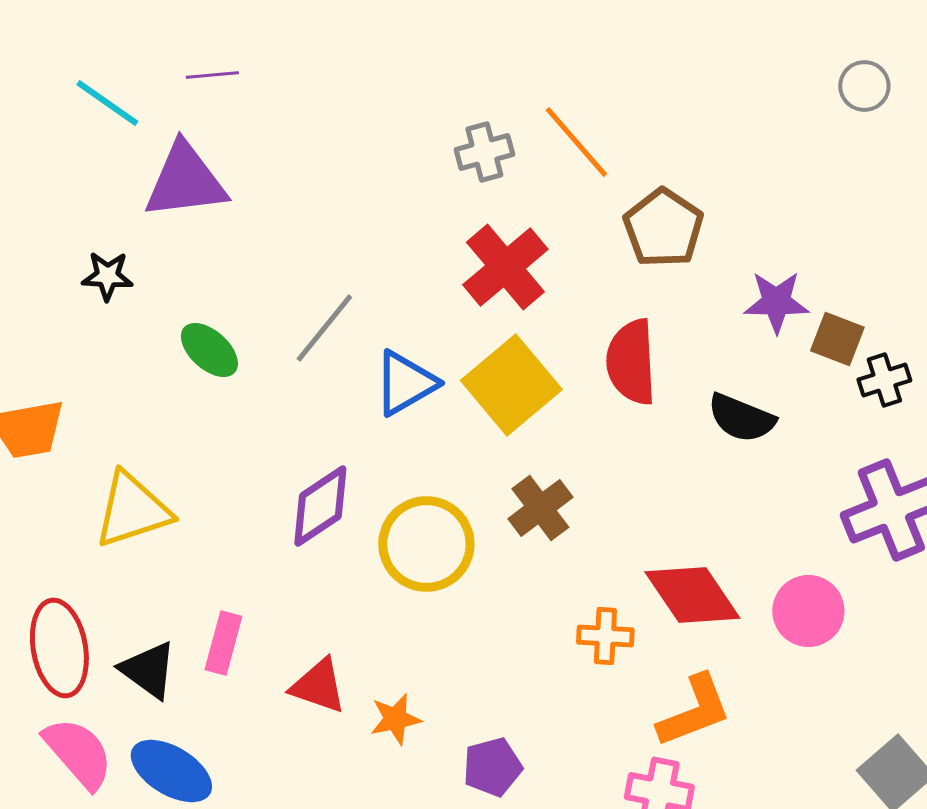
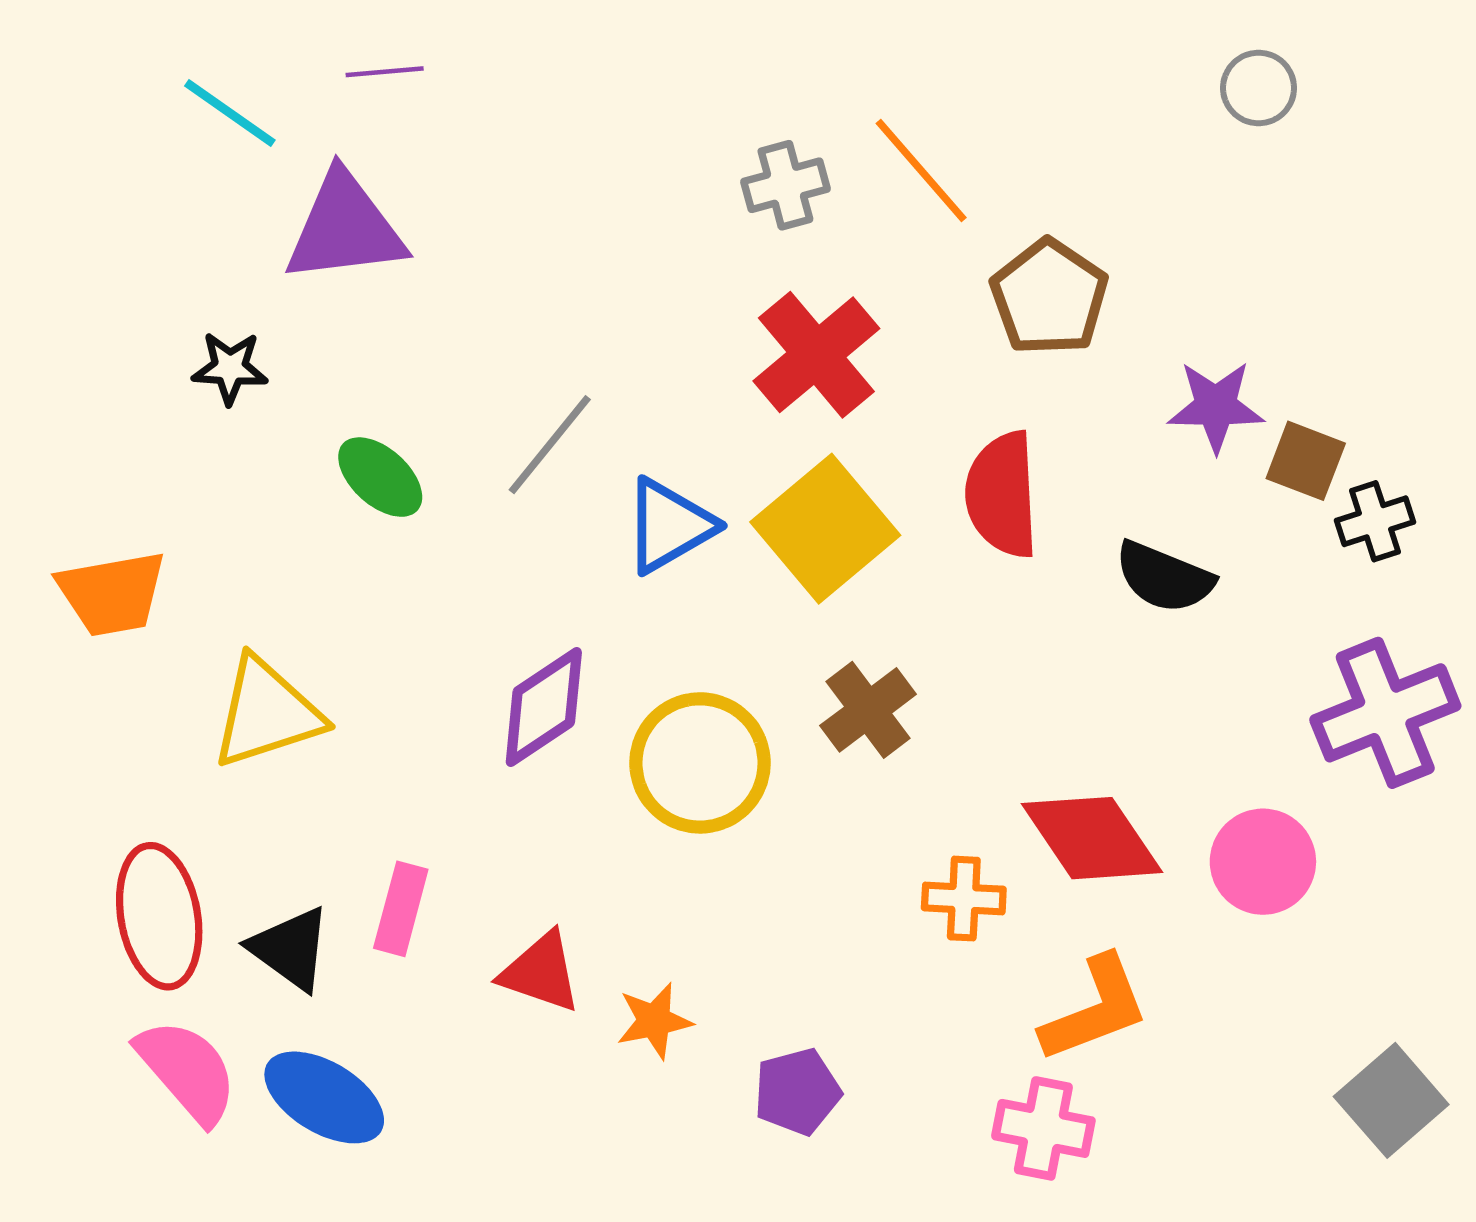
gray circle: (864, 86) -> (1259, 88), moved

